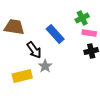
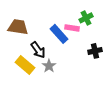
pink rectangle: (89, 33) -> (72, 28), moved
yellow rectangle: (22, 76) -> (25, 65), moved, turned 54

